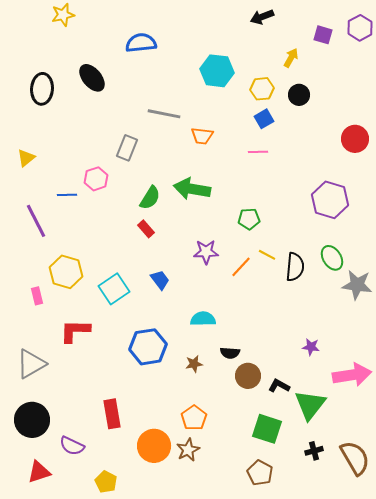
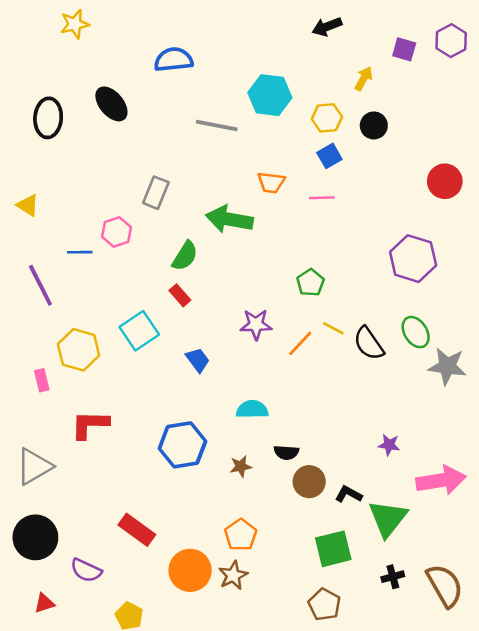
gray line: (164, 114) -> (217, 125), moved
orange trapezoid: (202, 136) -> (271, 183), moved
yellow triangle: (26, 158) -> (28, 205), turned -48
green arrow: (192, 189) -> (229, 219), moved
green pentagon: (249, 219) -> (310, 283), turned -30
black semicircle: (295, 267) -> (369, 343), turned 140
cyan square: (114, 289) -> (139, 331), moved
red rectangle: (112, 414) -> (137, 530), turned -44
green square: (267, 429) -> (333, 549), turned -32
red triangle: (39, 472) -> (44, 603), size x0.7

